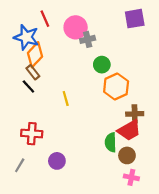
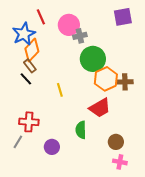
blue star: (26, 37) -> (24, 34), turned 30
green circle: (102, 65) -> (93, 59), size x1.6
brown cross: (135, 114) -> (125, 82), moved
red trapezoid: (129, 130) -> (100, 108), moved
green semicircle: (111, 142) -> (81, 130), moved
gray line: (20, 165) -> (18, 142), moved

